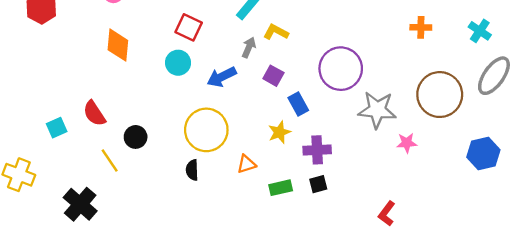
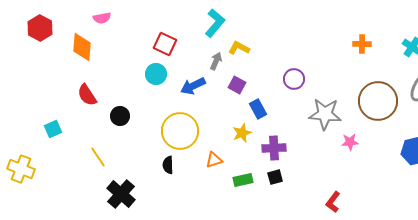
orange diamond: (118, 45) -> (82, 47), moved
purple circle: (341, 69) -> (294, 79), size x0.6
red semicircle: (94, 113) -> (87, 95), moved
black circle: (136, 137) -> (120, 116), moved
black cross: (80, 204) -> (121, 194), moved

